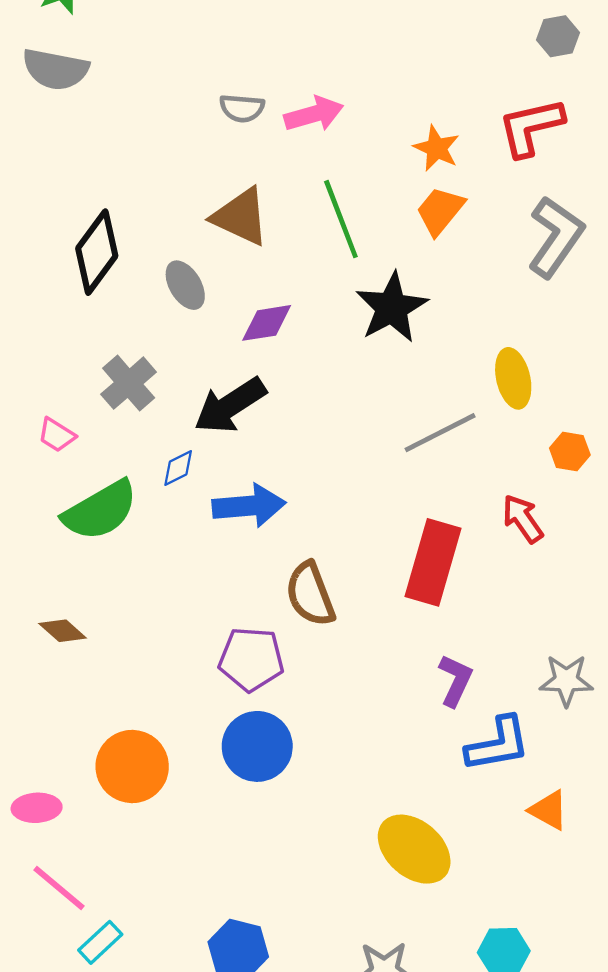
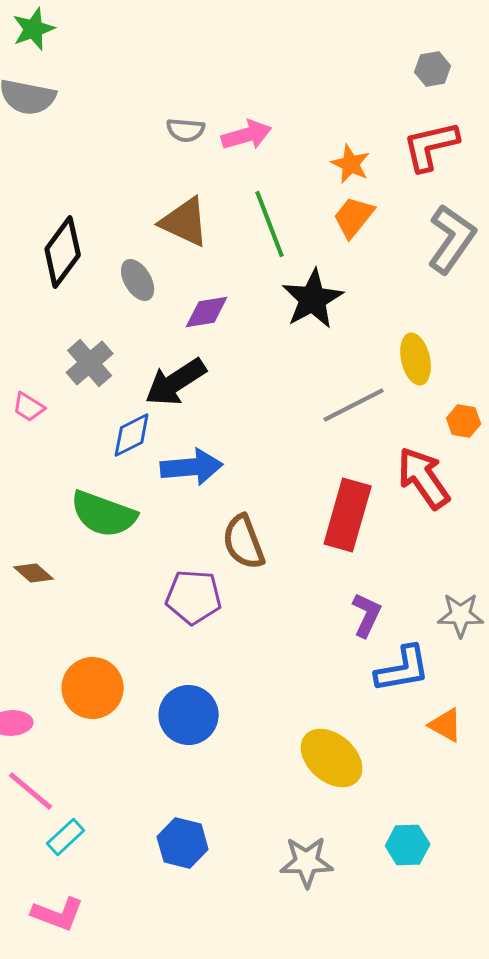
gray hexagon: (558, 36) -> (433, 69), moved
blue diamond: (178, 468) -> (132, 435), size x1.4
green semicircle: (100, 510) -> (104, 514), moved, turned 50
red arrow: (523, 519) -> (424, 478), size x1.5
blue circle: (257, 746) -> (189, 715), moved

